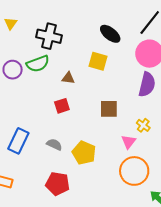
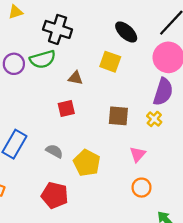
yellow triangle: (11, 23) -> (16, 12), turned 32
yellow cross: (143, 125) -> (154, 119), moved
orange circle: (134, 171) -> (142, 188), size x0.6

